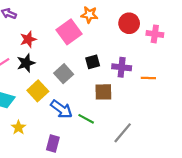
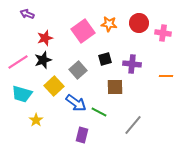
orange star: (89, 15) -> (109, 24), moved
orange line: (148, 78) -> (166, 76), moved
purple rectangle: (53, 144) -> (82, 135), moved

